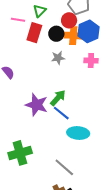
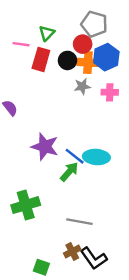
gray star: (58, 58) -> (82, 86), moved
green arrow: (58, 98) -> (69, 172), moved
cyan ellipse: (78, 133) -> (96, 157), moved
gray line: (64, 167) -> (79, 222), turned -30

